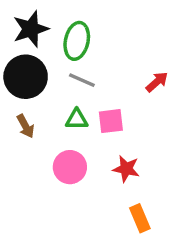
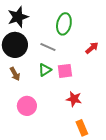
green ellipse: (77, 41) -> (64, 24), moved
green triangle: (77, 119) -> (45, 70), turned -32
pink circle: (70, 167) -> (27, 106), moved

